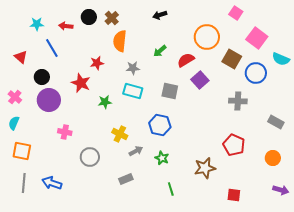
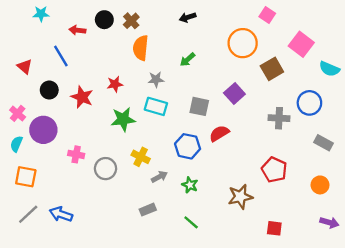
pink square: (236, 13) -> (267, 15), moved
cyan star: (37, 24) -> (41, 14), moved
brown square: (232, 59) -> (272, 69), turned 30
red semicircle: (186, 60) -> (219, 133), moved
red star: (97, 63) -> (115, 84), moved
blue circle: (256, 73) -> (309, 103), moved
red star: (81, 83) -> (82, 97), moved
purple circle: (49, 100) -> (43, 130), moved
green star: (105, 102) -> (123, 119), size x1.5
gray circle: (90, 157) -> (105, 169), moved
gray line: (24, 183) -> (28, 214), turned 42
green line: (171, 189) -> (191, 222), moved, turned -32

